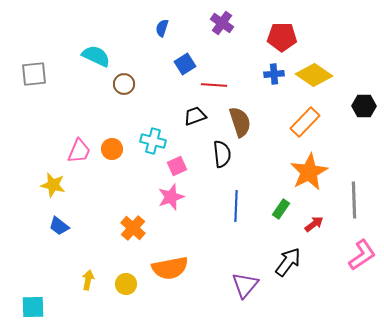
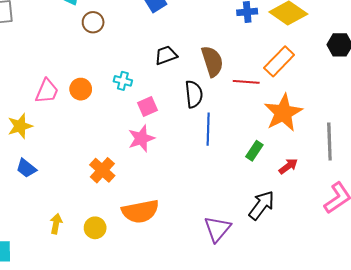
red line: (214, 85) -> (246, 82), moved
cyan cross: (153, 141) -> (123, 81), size x0.7
yellow star: (53, 185) -> (20, 126), turned -30
blue line: (236, 206) -> (208, 129), moved

